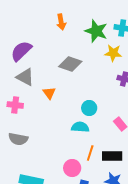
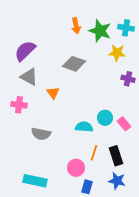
orange arrow: (61, 22) -> (76, 26), moved
cyan circle: (89, 108) -> (105, 118), moved
gray semicircle: (18, 139) -> (41, 134), moved
black rectangle: (112, 156) -> (116, 156), turned 72

